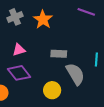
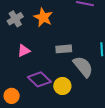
purple diamond: (19, 73) -> (39, 79), moved

